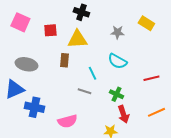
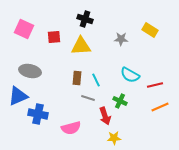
brown rectangle: (64, 60) -> (77, 78), moved
cyan semicircle: (117, 61) -> (130, 75), moved
orange line: (156, 112) -> (160, 107), moved
red arrow: (123, 114) -> (105, 116), moved

